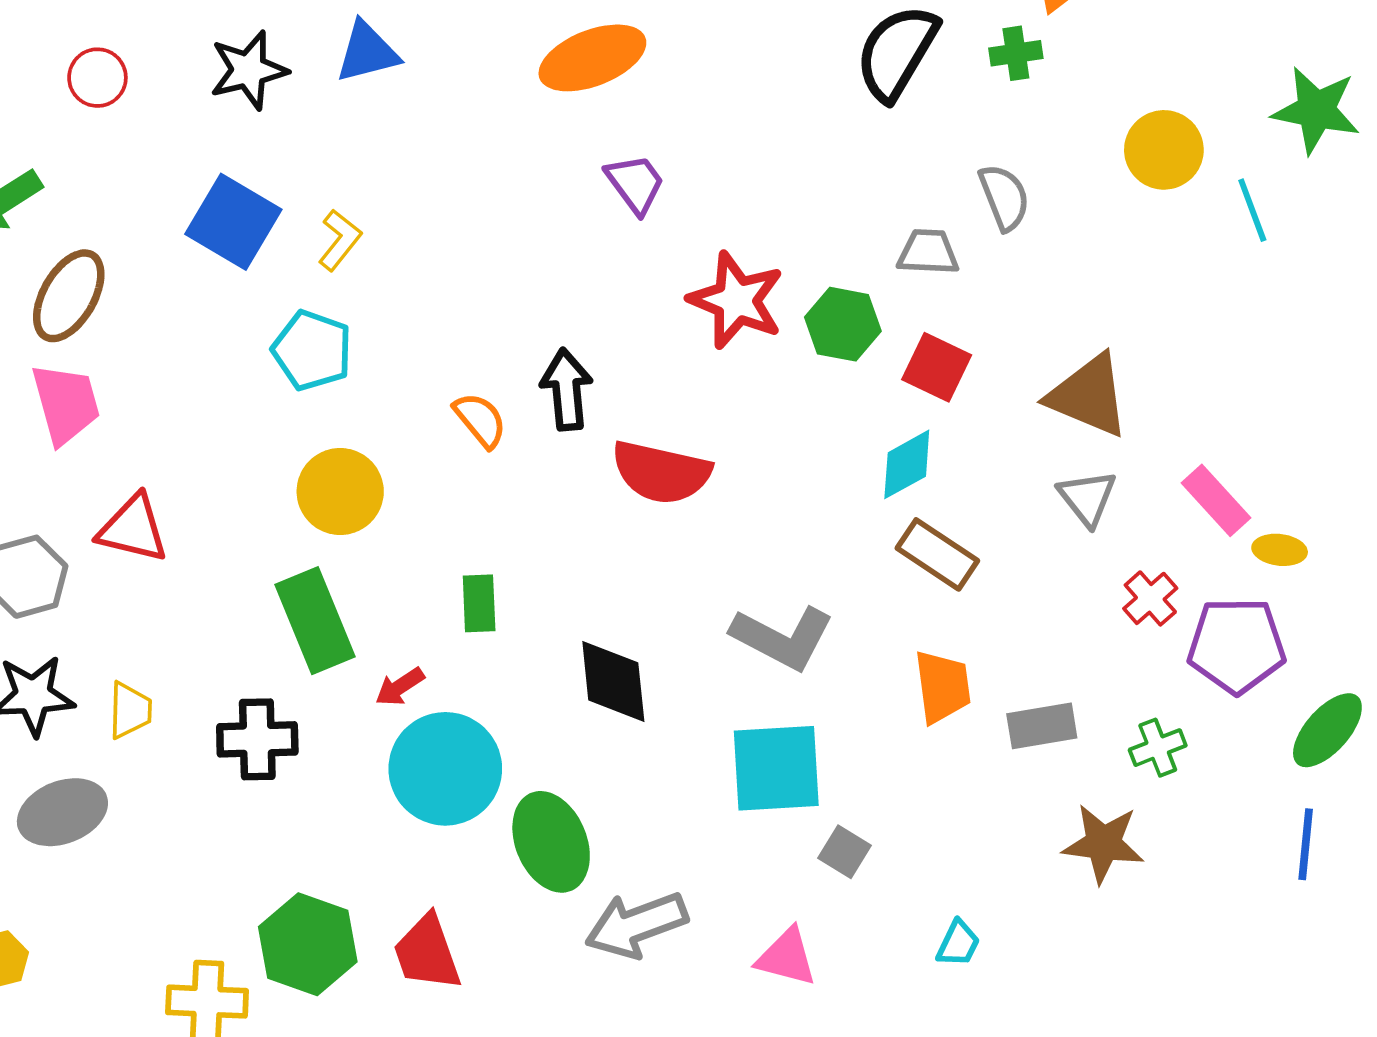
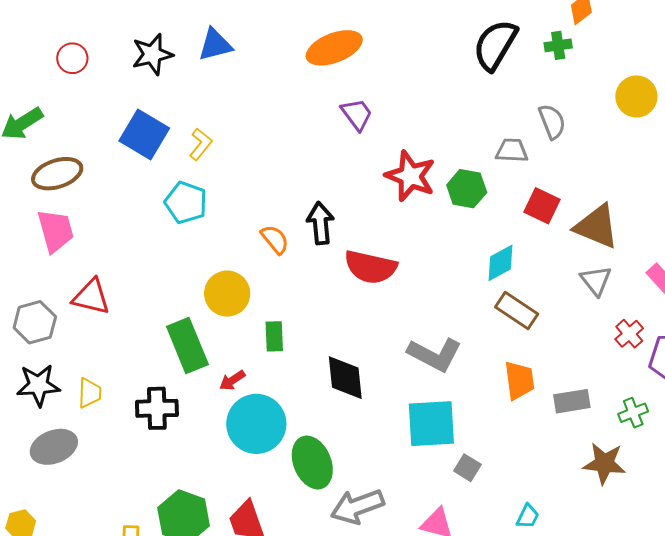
brown ellipse: (69, 296) -> (57, 174), turned 42
red square: (937, 367) -> (542, 206), moved
yellow circle: (340, 491) -> (227, 294), moved

